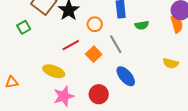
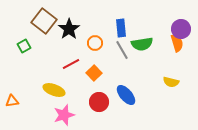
green semicircle: (142, 25) -> (142, 44), size x1.5
gray line: (116, 44) -> (122, 50), moved
red circle: (99, 94) -> (99, 102), moved

